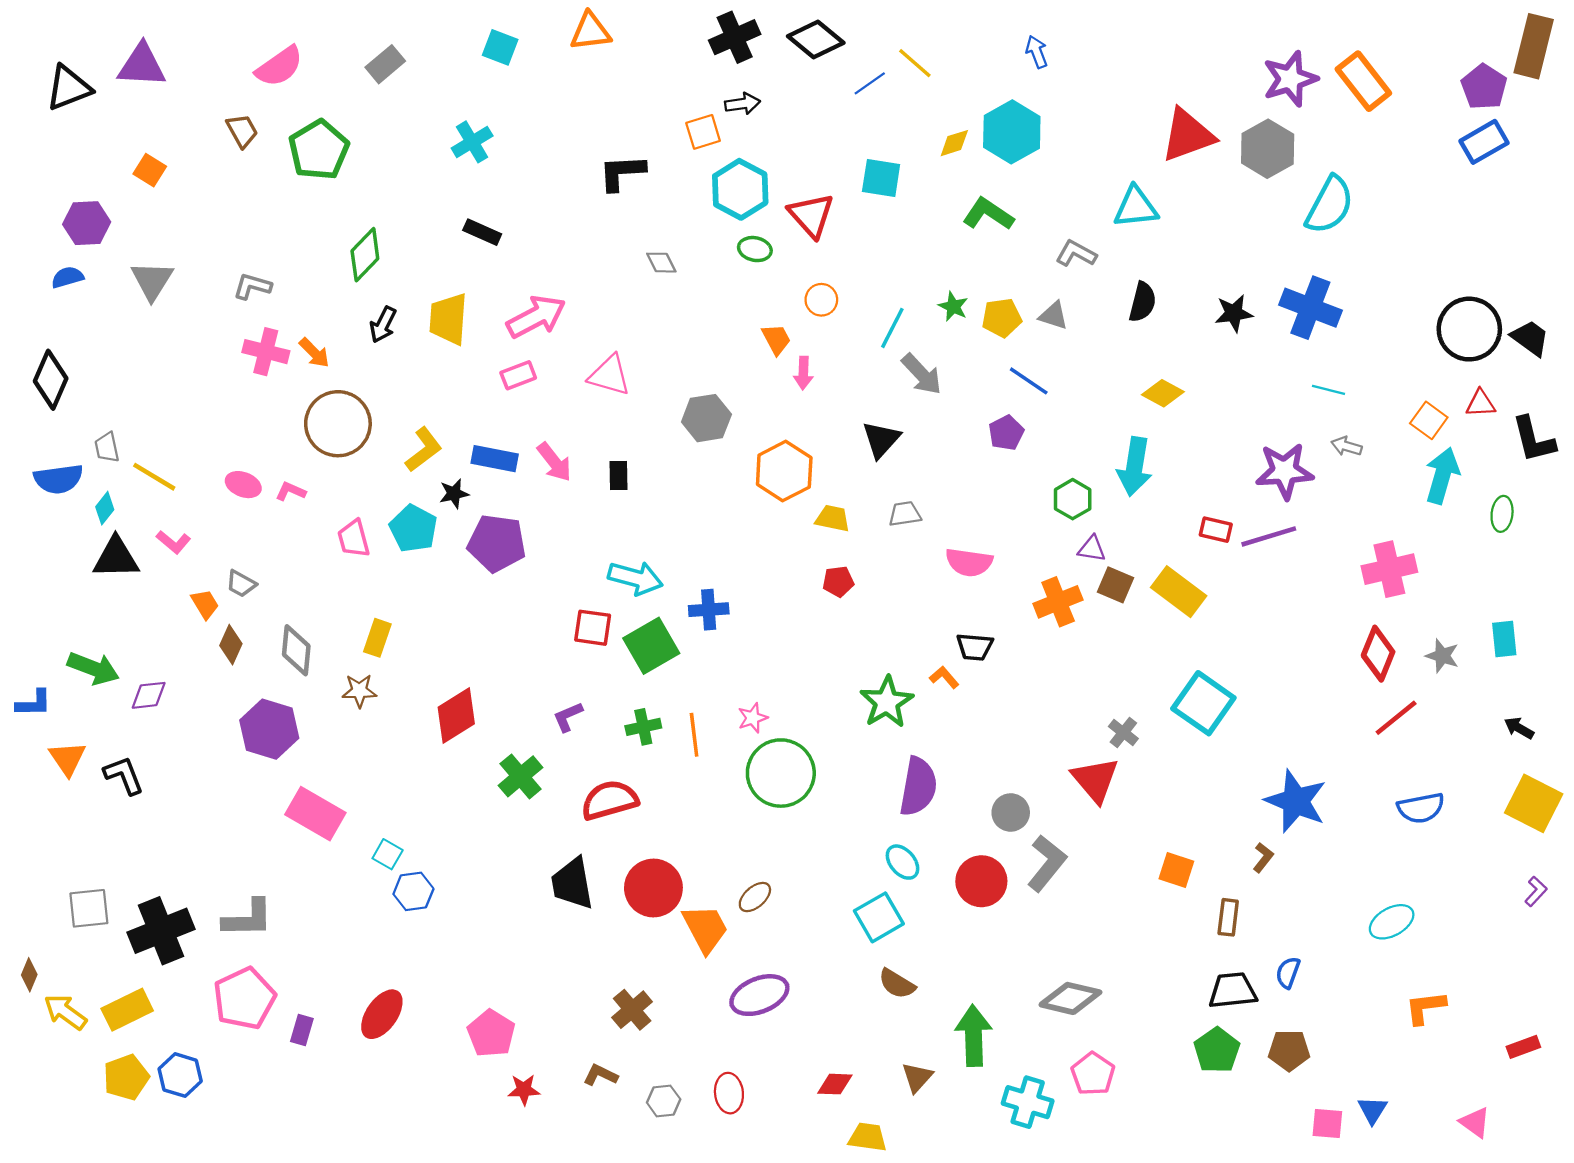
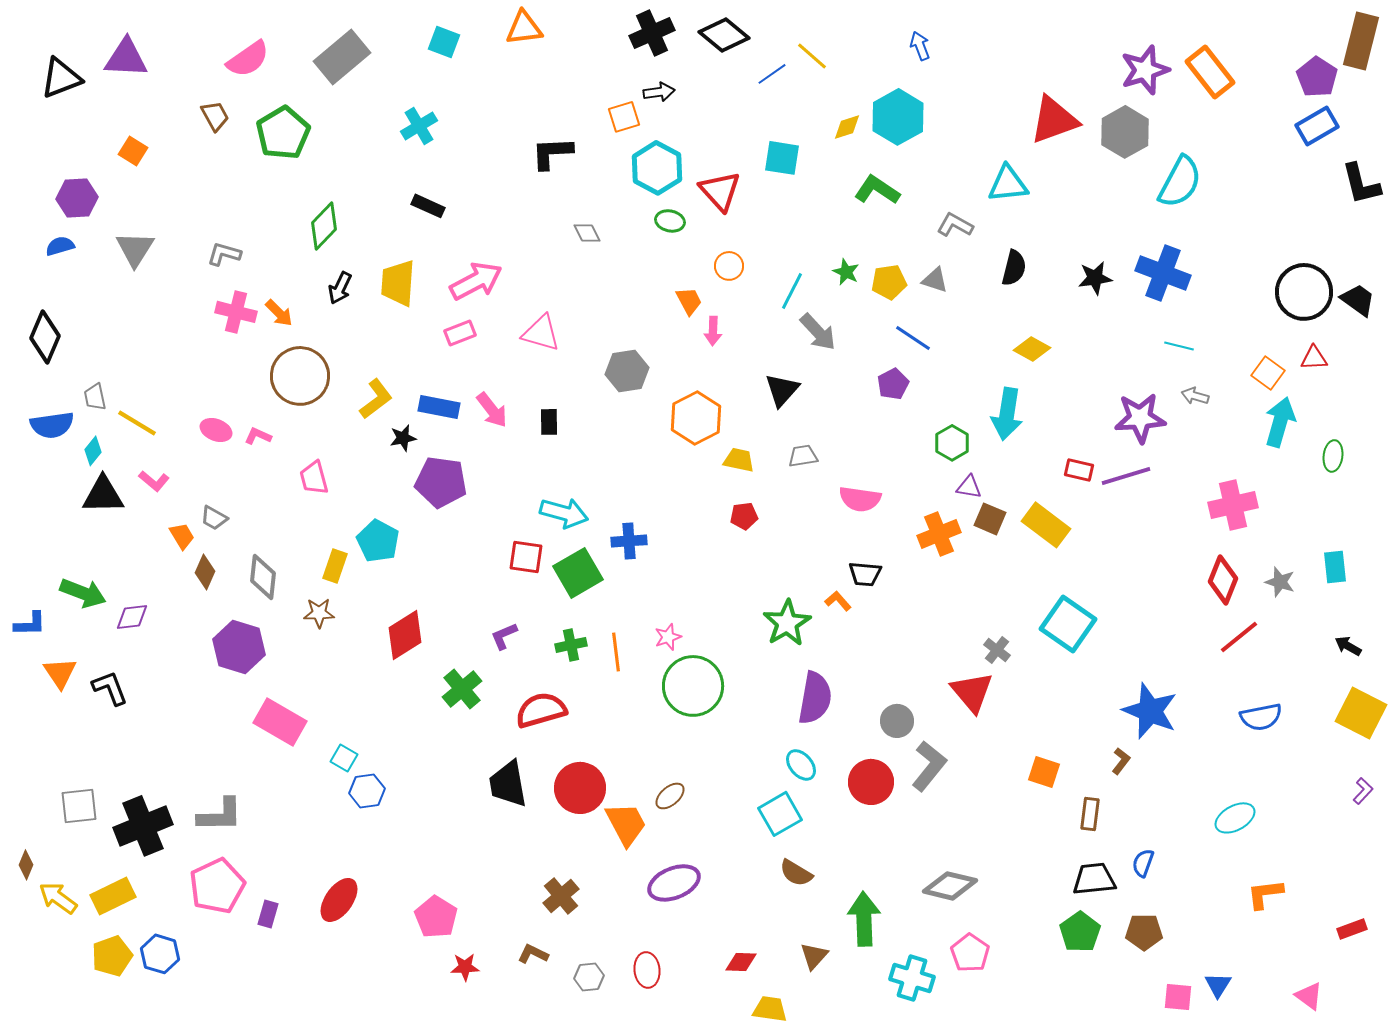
gray rectangle: (385, 64) -> (342, 57), size x1.6
black L-shape: (1534, 439) -> (1361, 184), moved
cyan pentagon: (413, 529) -> (378, 541), moved

